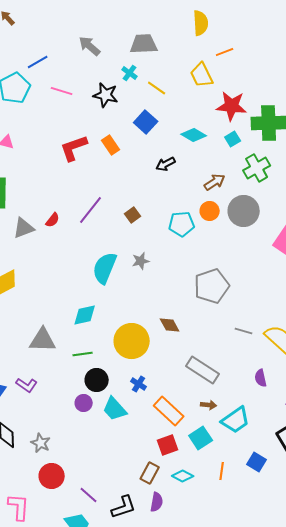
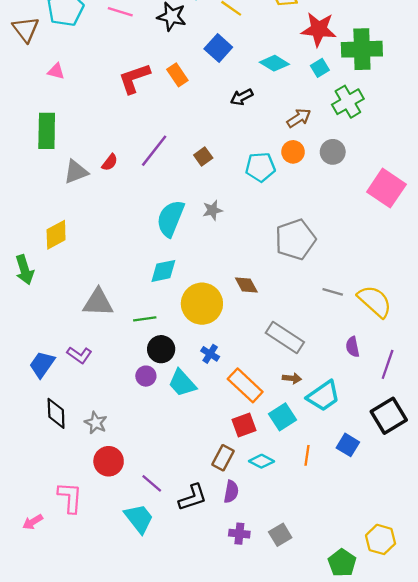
gray circle: (244, 211) -> (333, 152), size x0.7
cyan diamond: (85, 315) -> (163, 271), moved

